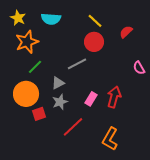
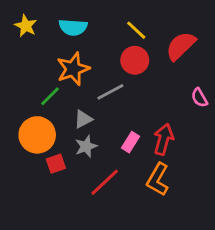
red semicircle: (126, 32) -> (181, 46), size x1.6
orange star: (27, 42) -> (73, 69), moved
orange L-shape: (110, 139) -> (158, 179), moved

